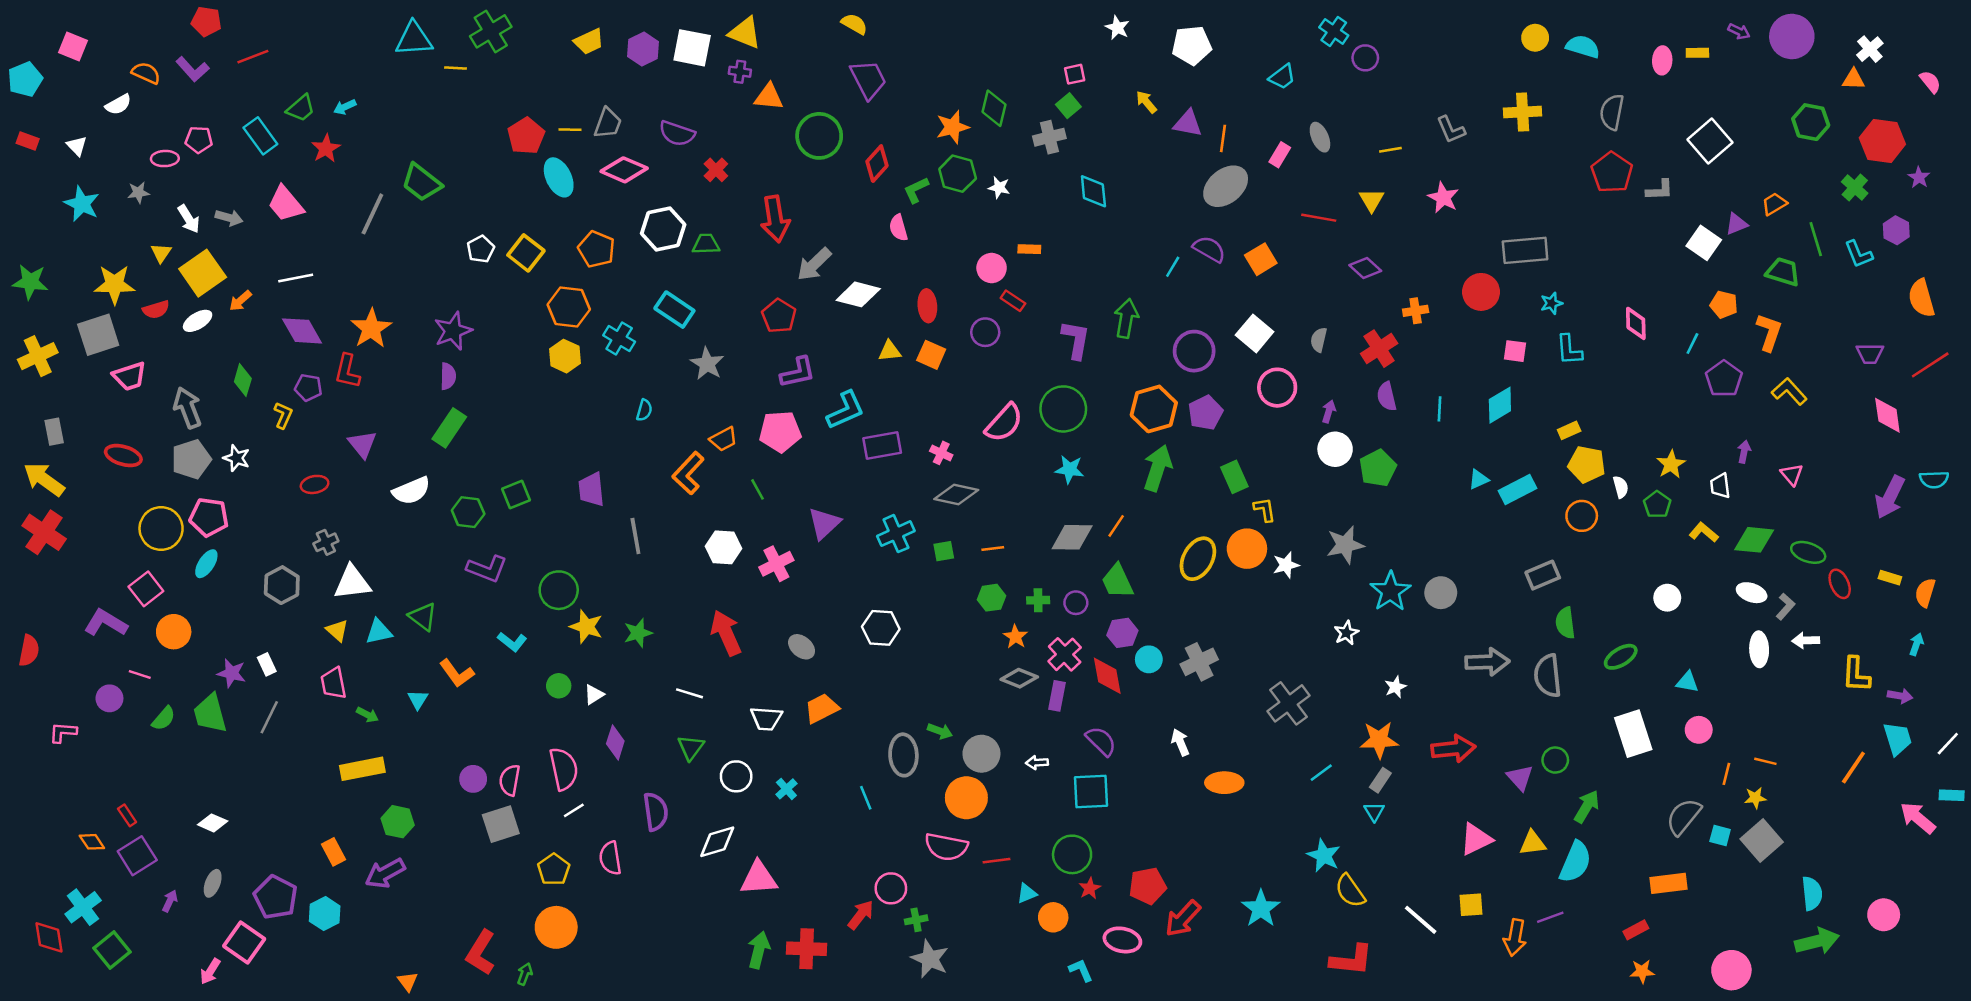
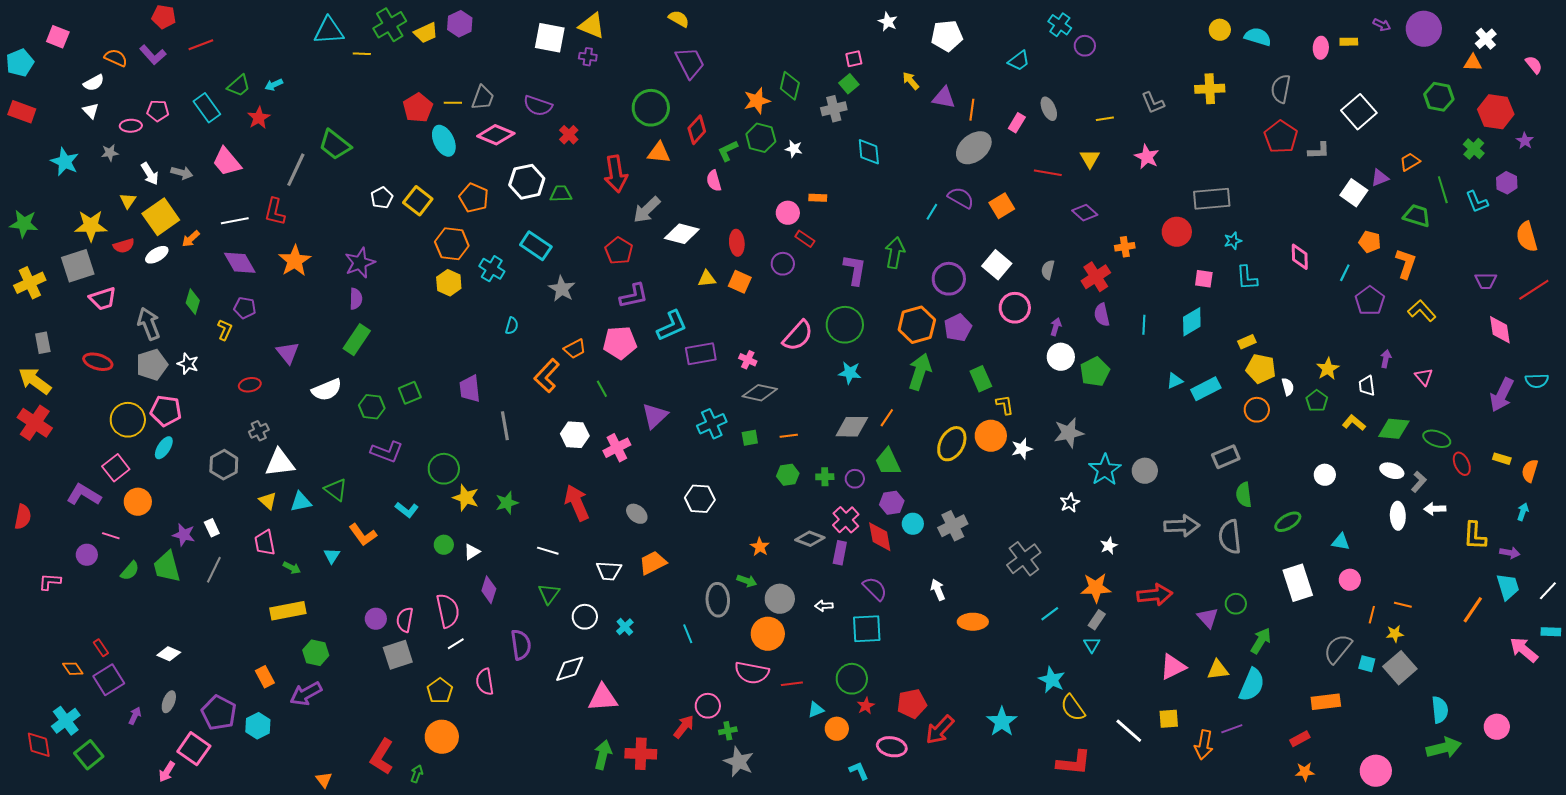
yellow trapezoid: (589, 42) -> (426, 33), moved
purple hexagon: (643, 49) -> (460, 24), moved
orange triangle: (769, 97) -> (659, 153), moved
red rectangle: (28, 141) -> (22, 112), size x1.5
white triangle: (77, 146) -> (91, 111), moved
red L-shape: (347, 371) -> (275, 212), moved
orange star: (1015, 637) -> (760, 547), moved

